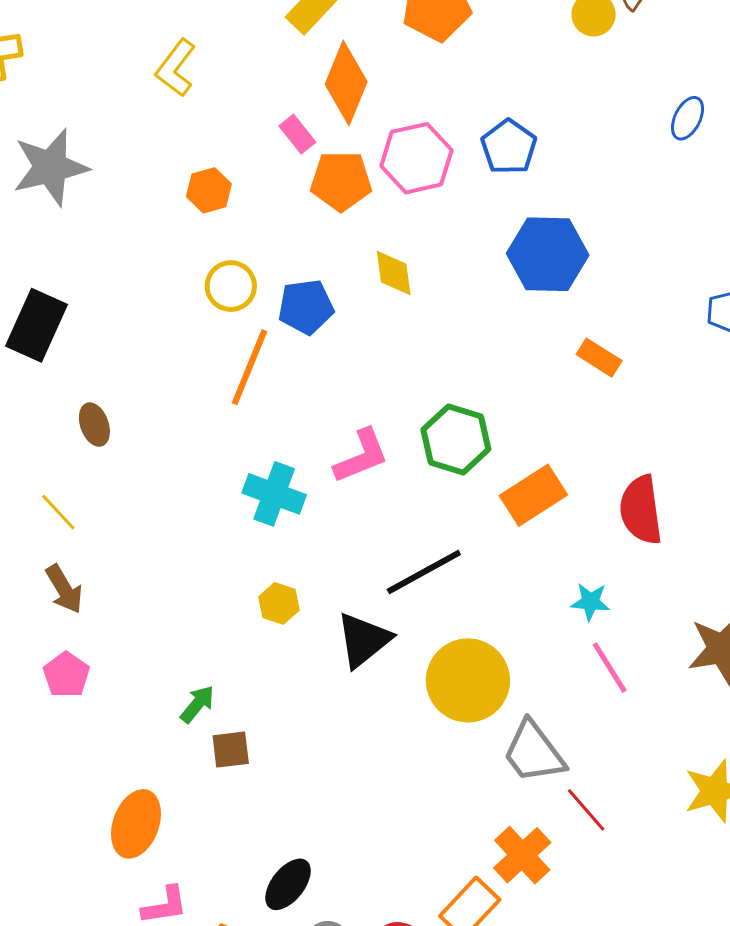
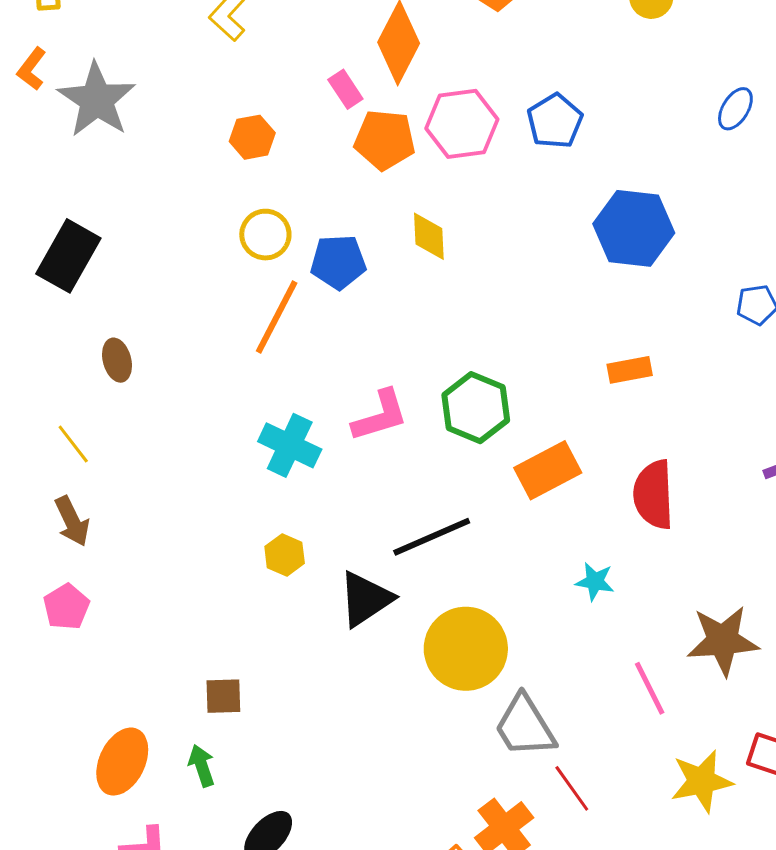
gray star: (51, 167) -> (97, 100), turned -30
blue hexagon: (548, 254) -> (634, 228), moved
orange rectangle: (599, 358) -> (630, 370), moved, turned -48
pink line: (610, 668) -> (650, 688), moved
green arrow: (197, 704) -> (202, 766), moved, turned -63

